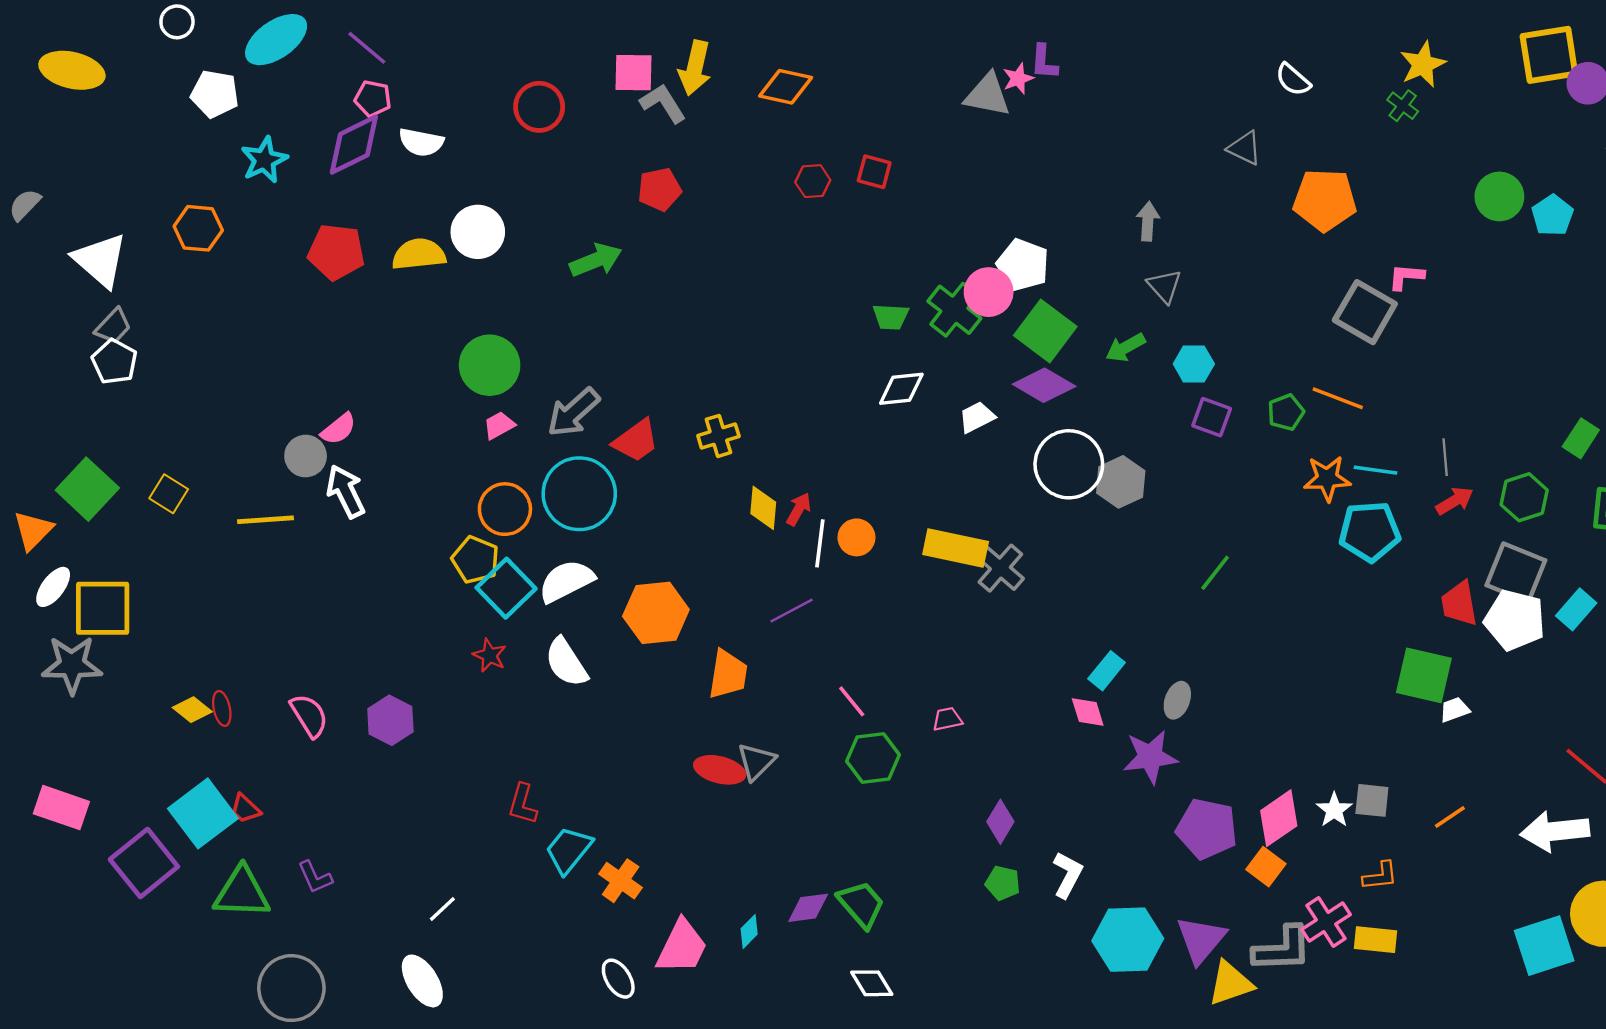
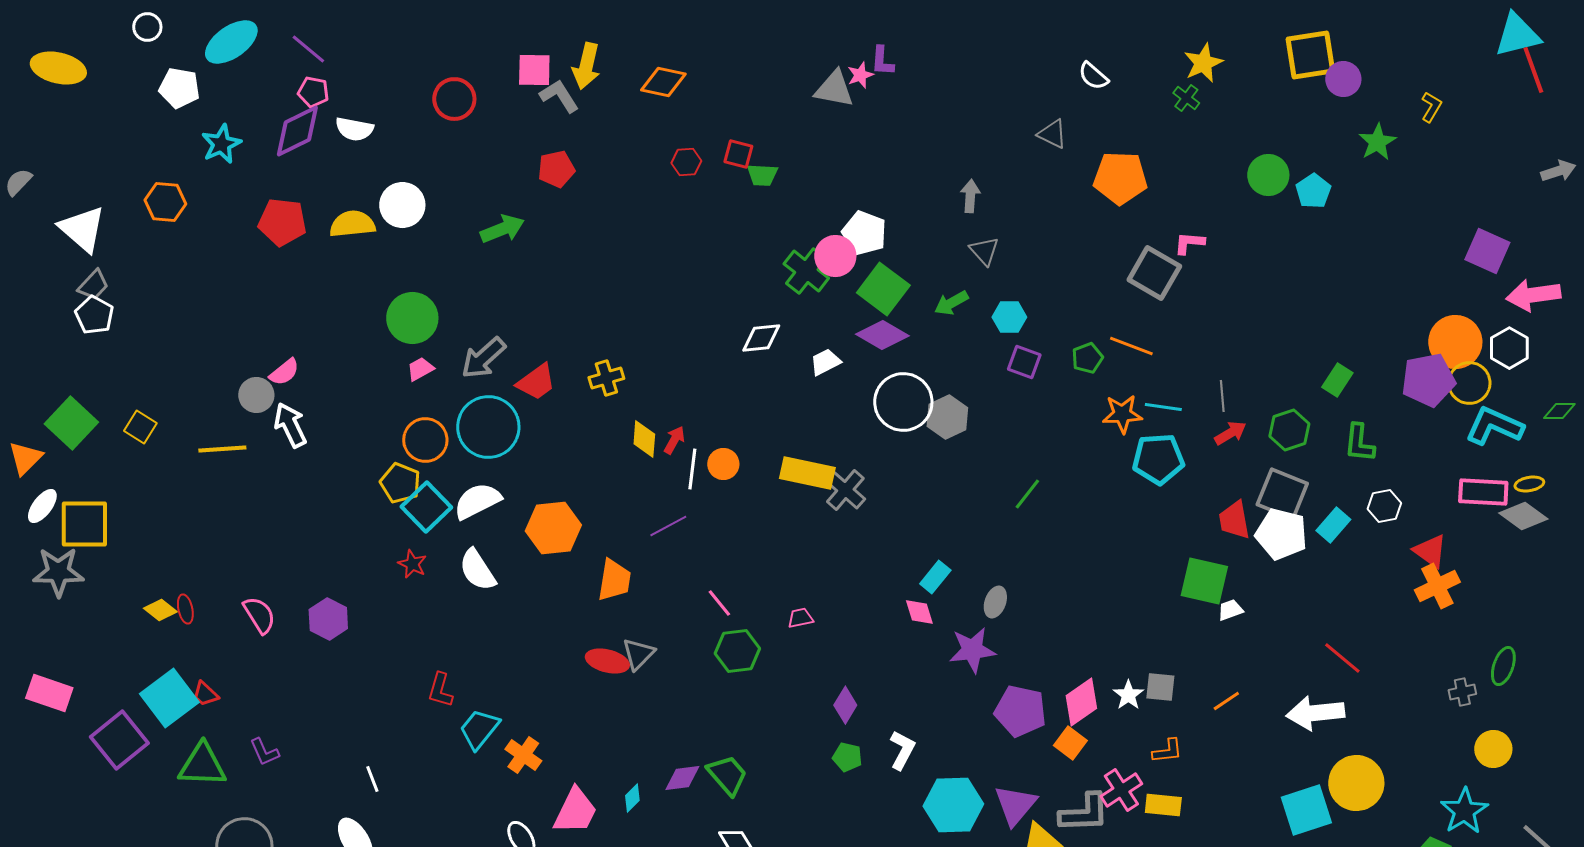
green trapezoid: (891, 317) -> (762, 175), moved
white line: (442, 909) -> (372, 779), turned -68

